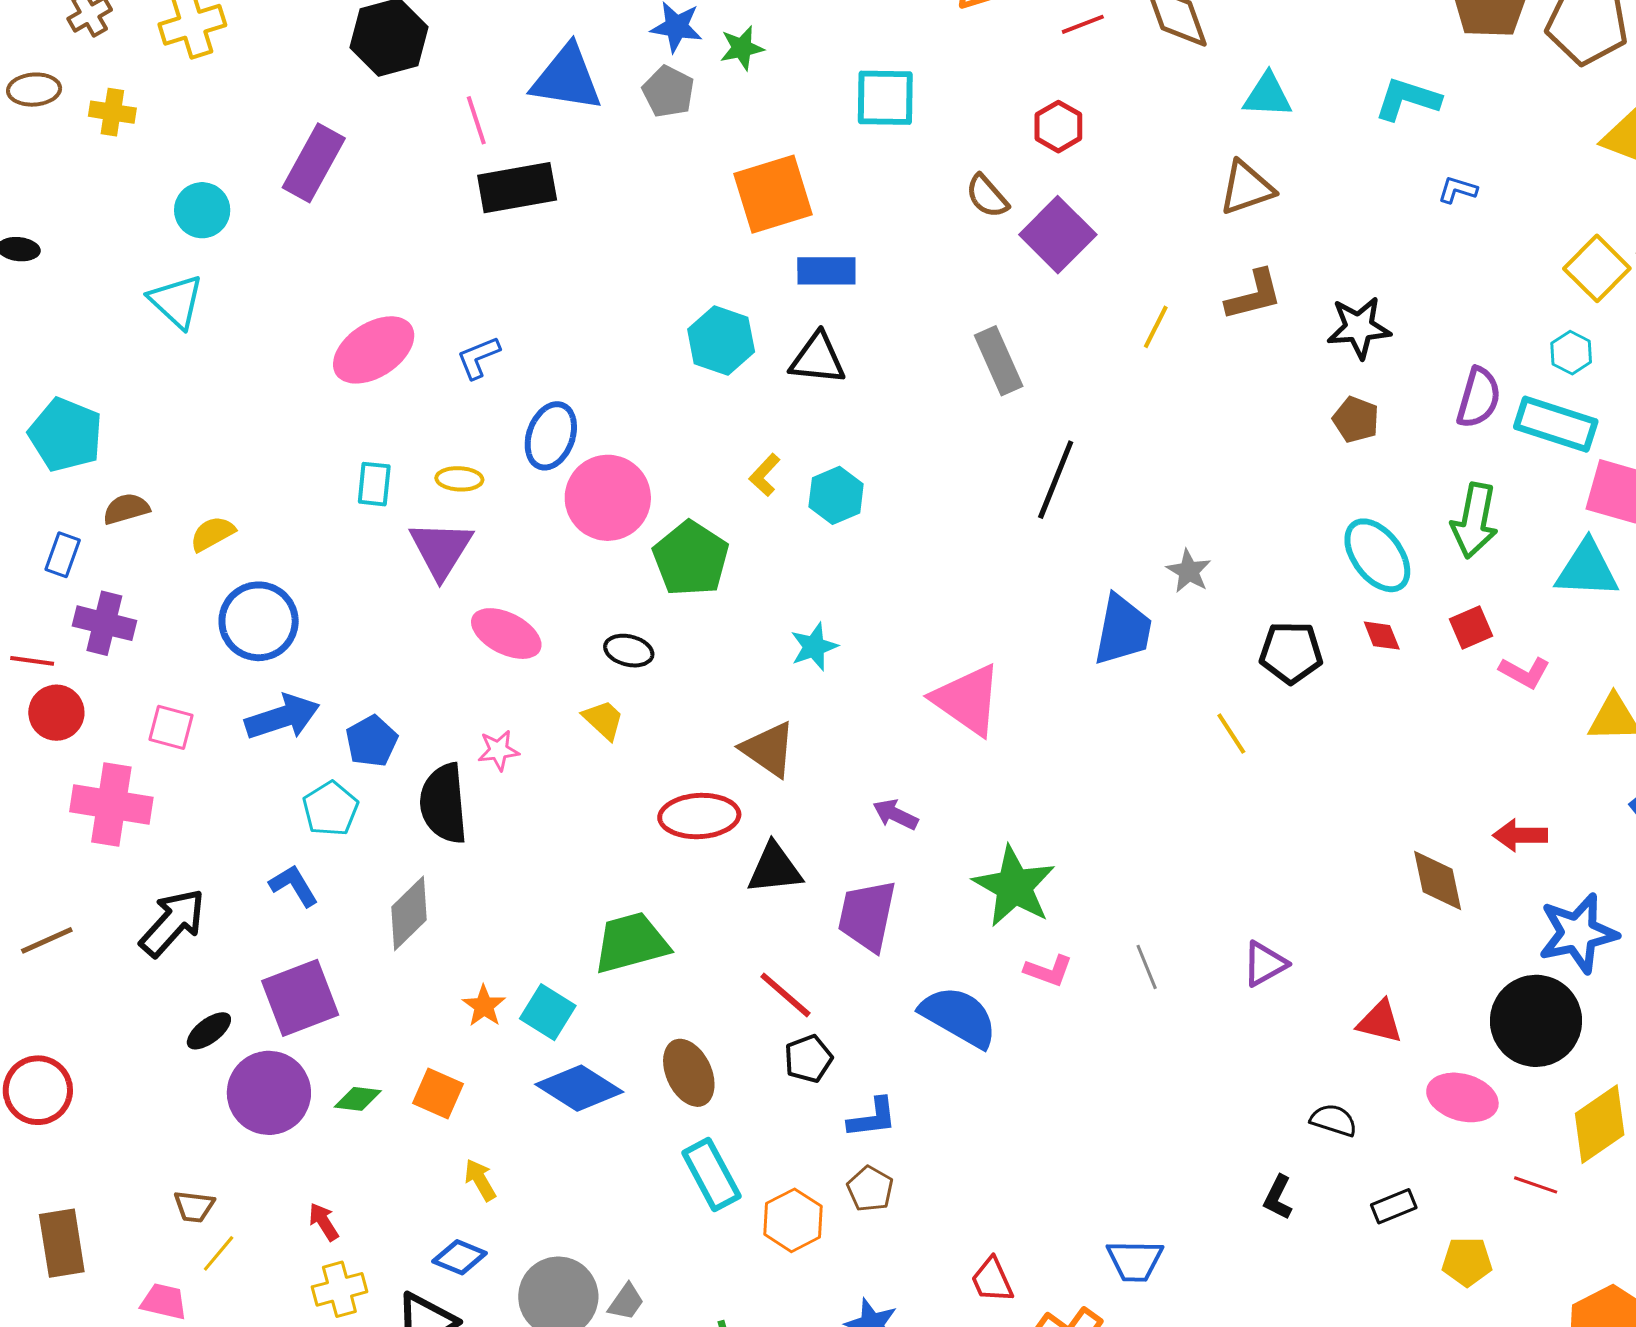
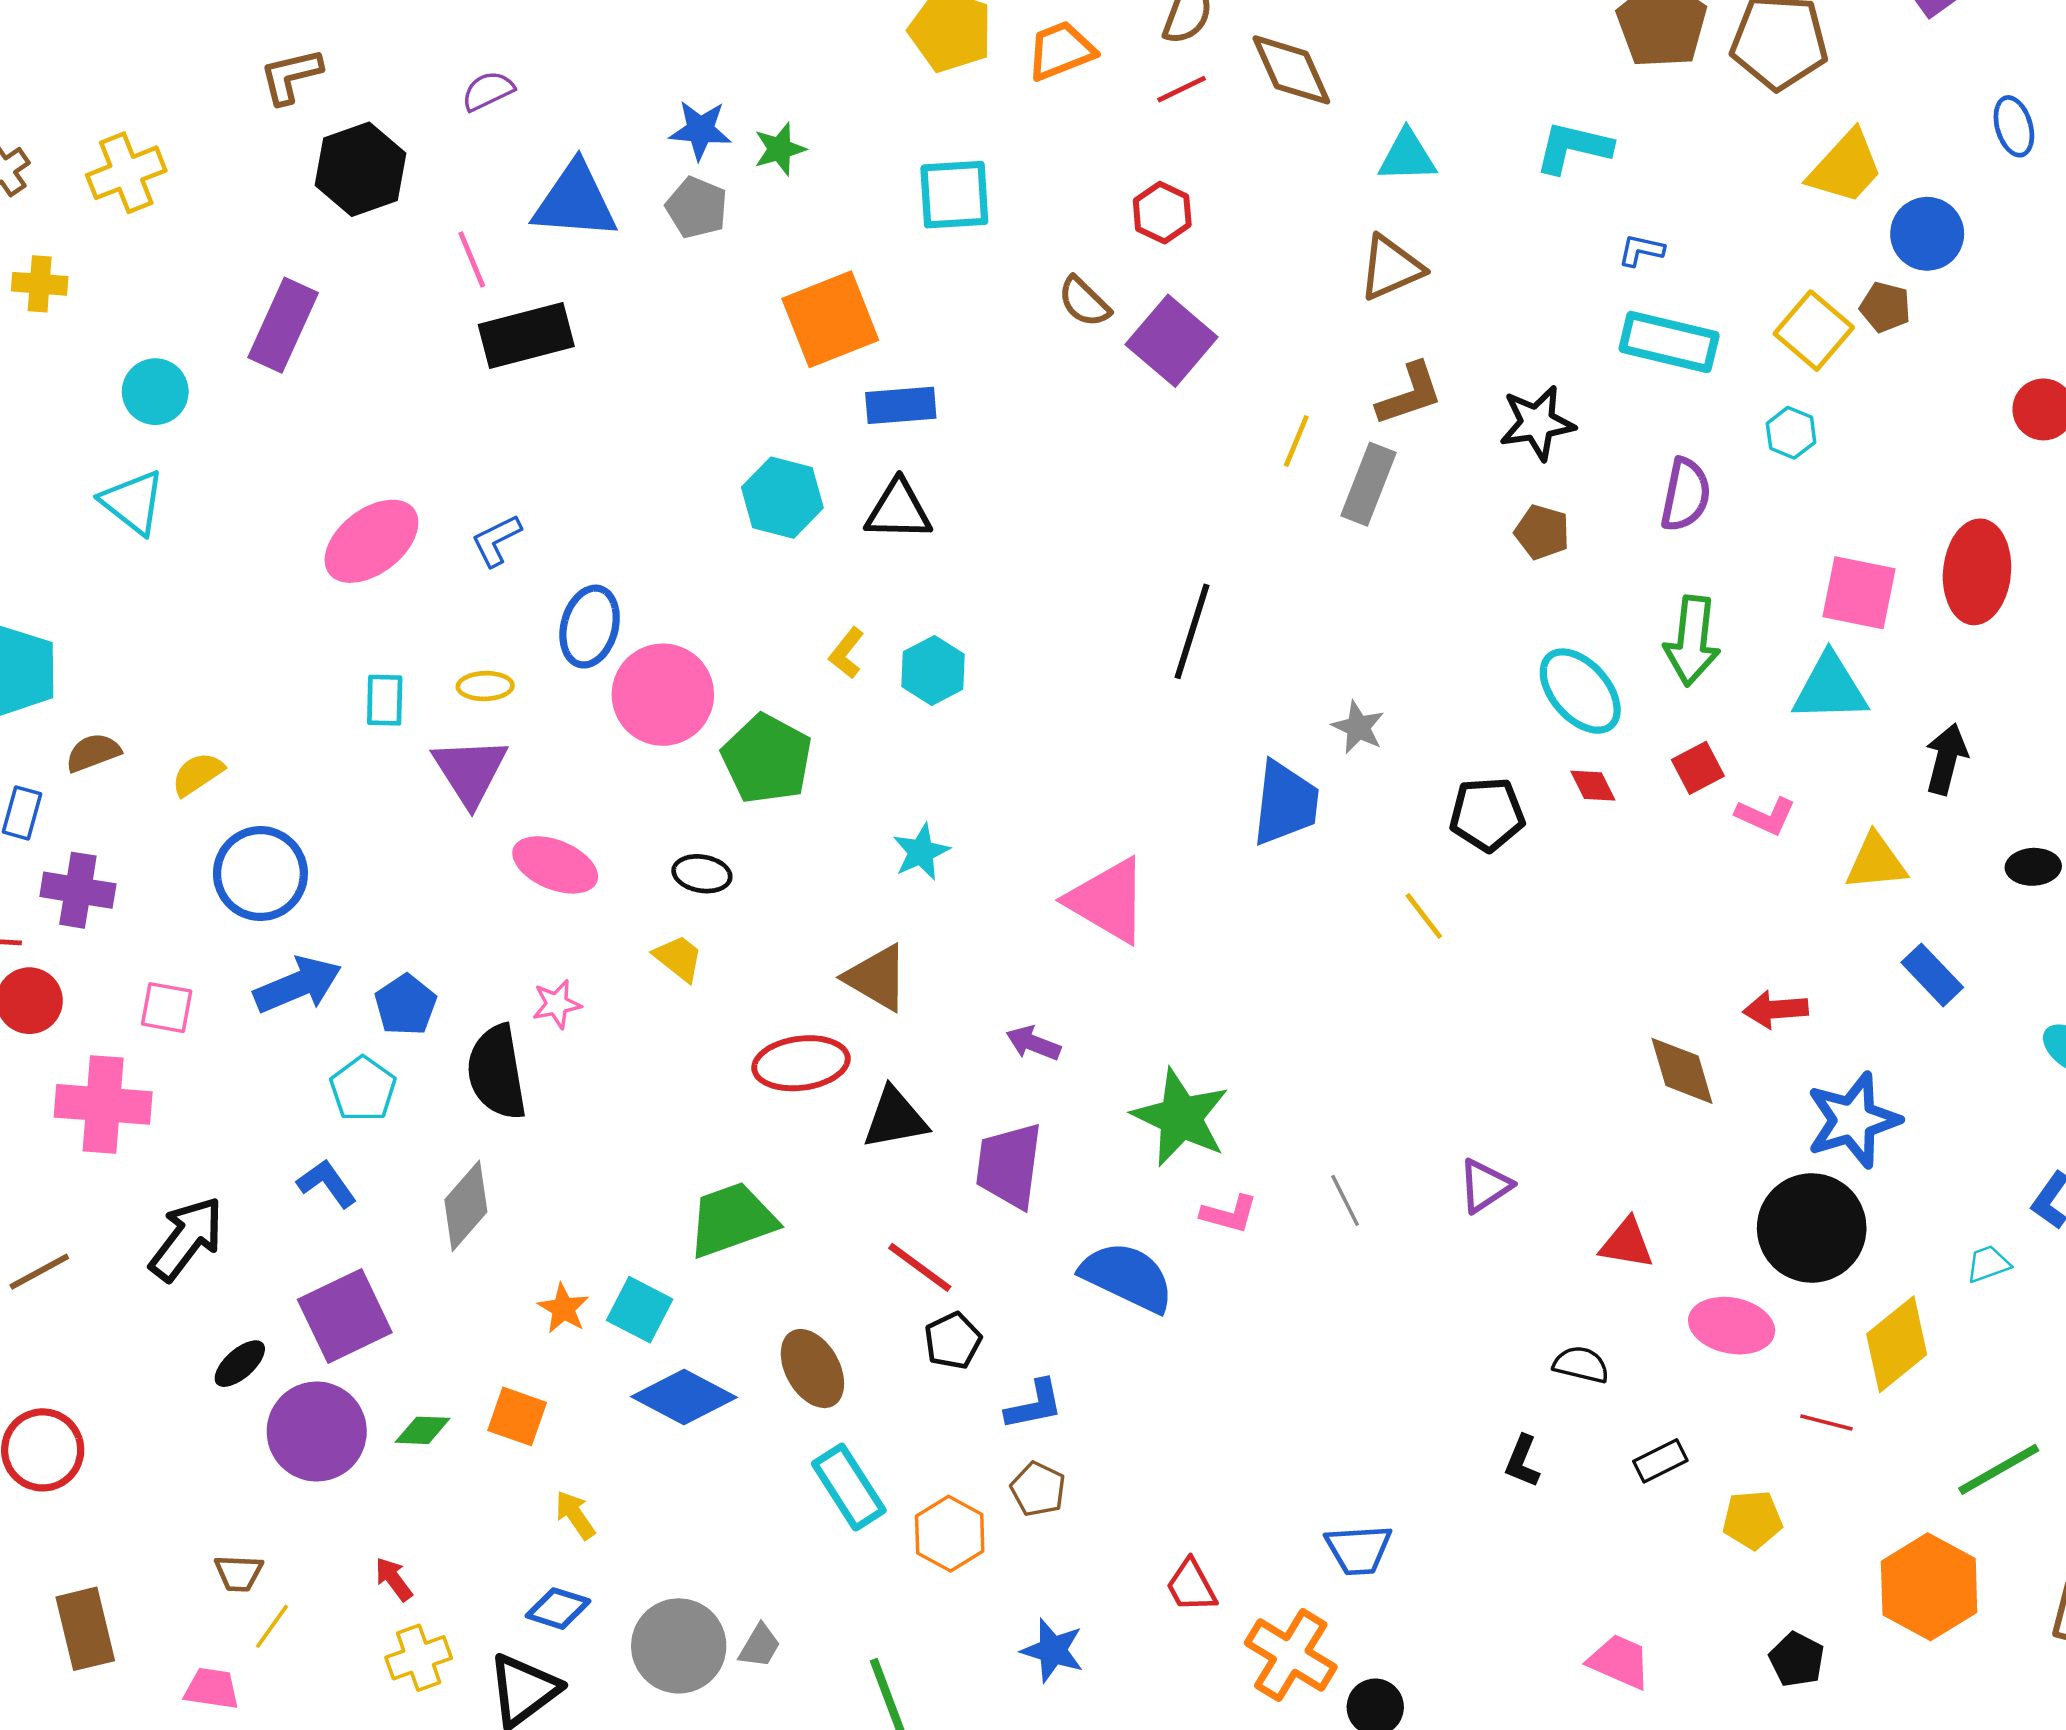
gray rectangle: (999, 361) -> (1368, 484), moved, turned 50
cyan rectangle: (1556, 424) -> (1669, 342), moved

